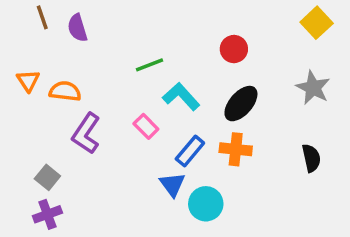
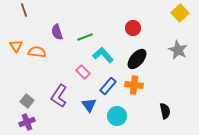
purple semicircle: (77, 28) -> (57, 32), moved
purple L-shape: (86, 133) -> (59, 96), moved
black semicircle: (311, 158) -> (165, 111), moved
blue triangle: (172, 184) -> (89, 105), moved

